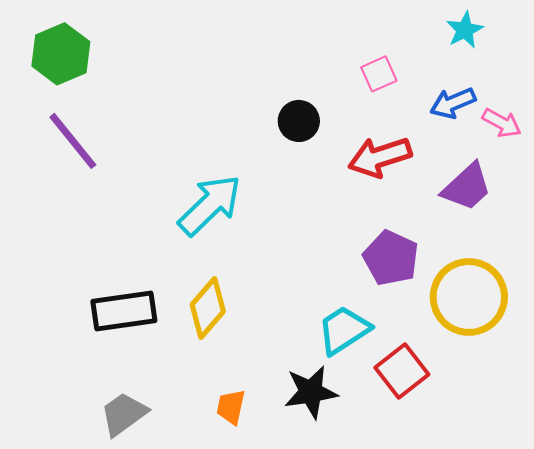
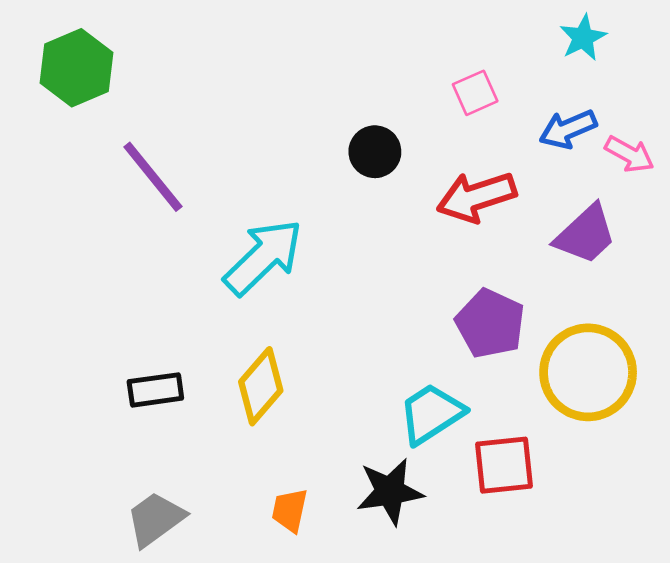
purple line: (73, 141) -> (153, 177), moved
black rectangle: (124, 311) -> (155, 390), size x0.7
red square: (402, 371) -> (504, 465), turned 32

